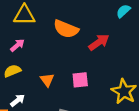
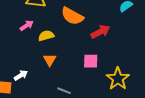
yellow semicircle: (12, 71) -> (46, 36), moved
pink square: (80, 80) -> (91, 61), moved

